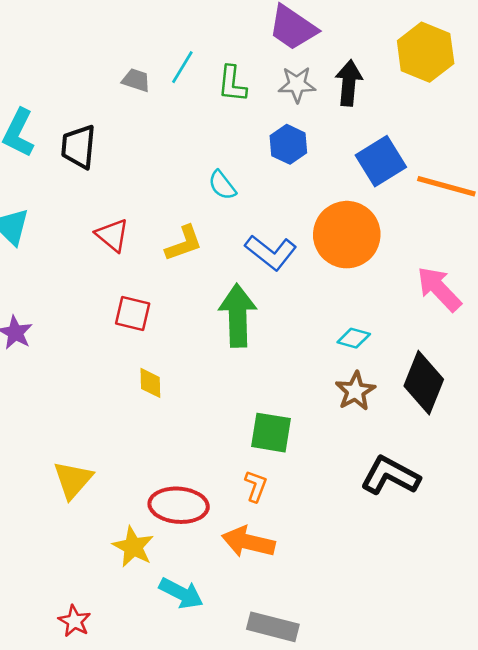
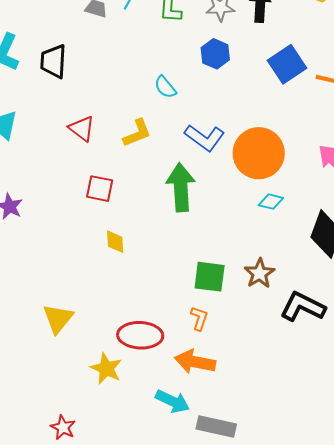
orange circle: (347, 235) -> (259, 153), moved
brown star: (355, 391) -> (259, 273), moved
cyan arrow: (181, 593) -> (173, 401), moved

